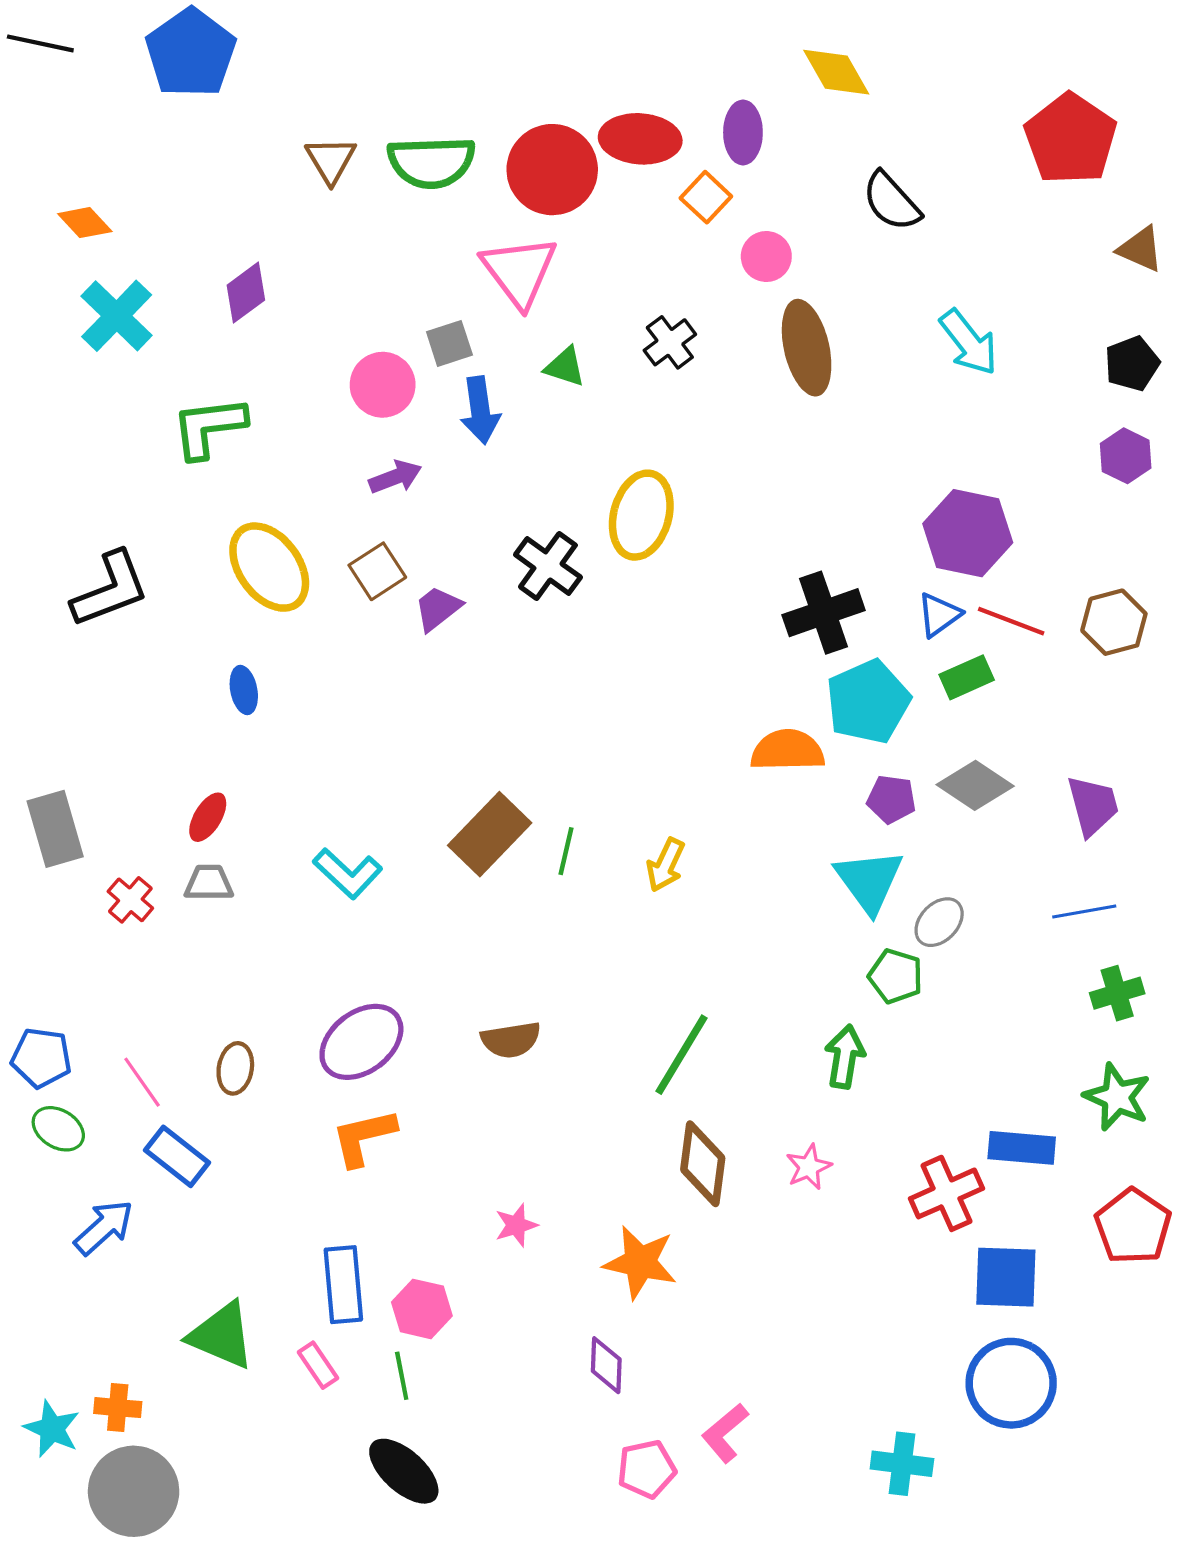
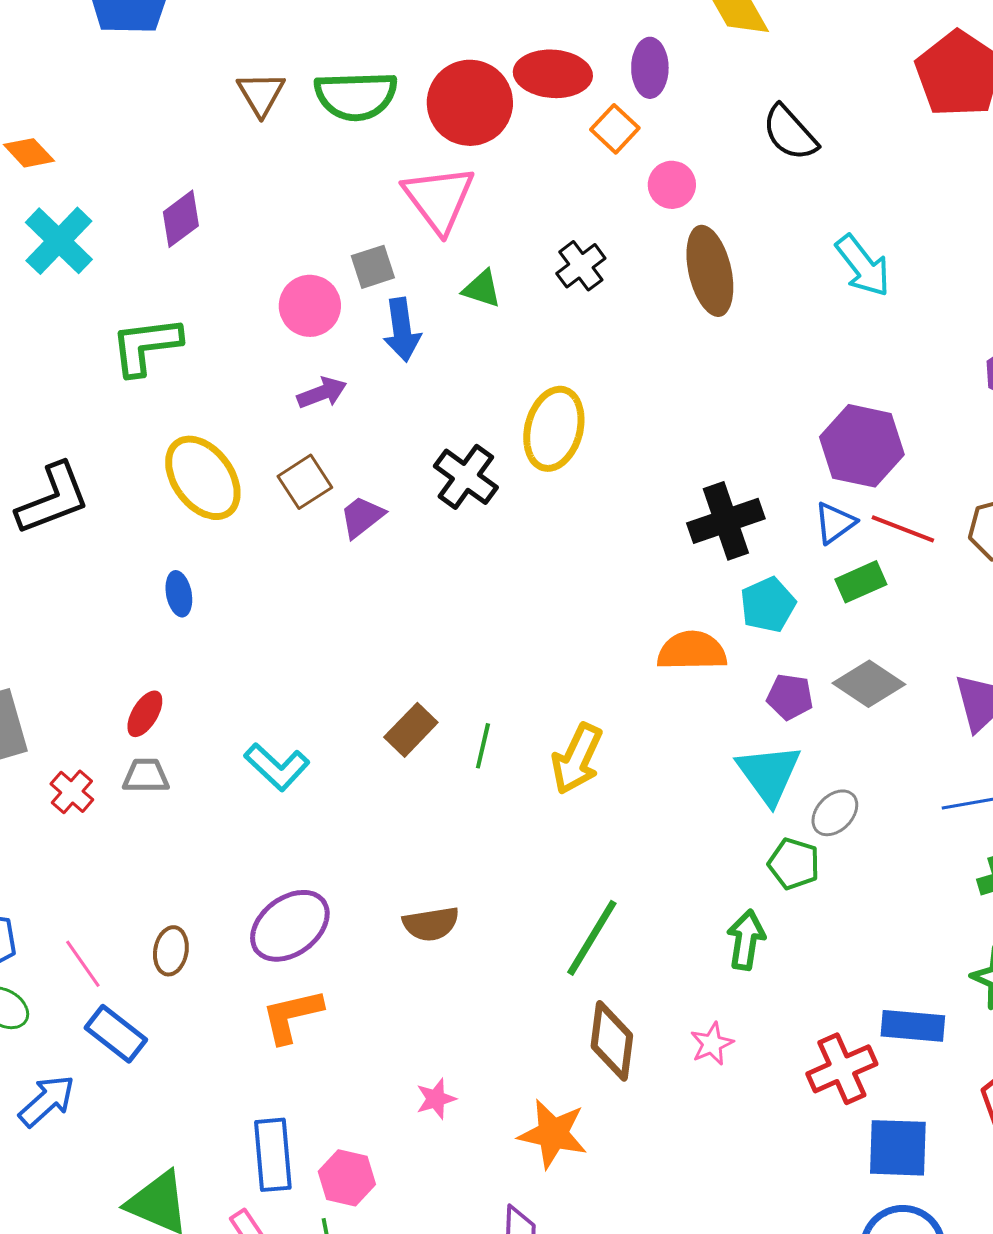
cyan pentagon: (868, 702) -> (768, 605), size x0.7
brown rectangle: (490, 834) -> (411, 730), size x0.7
yellow arrow: (666, 865) -> (577, 759), size x1.4

